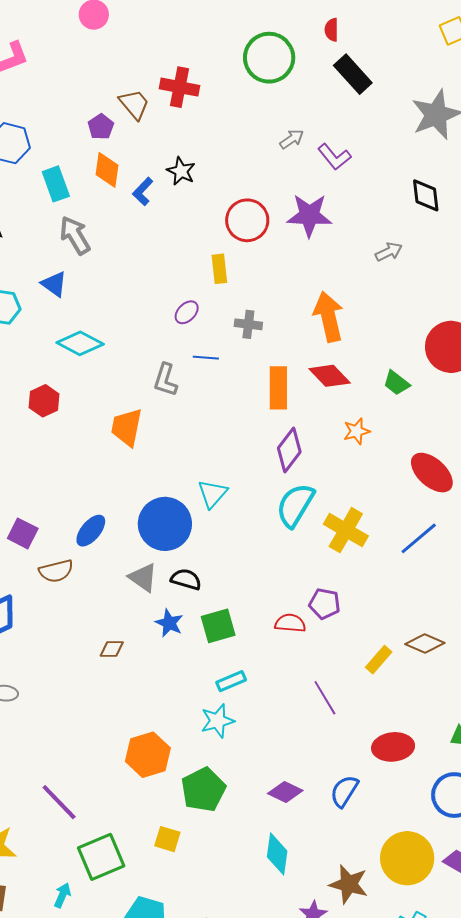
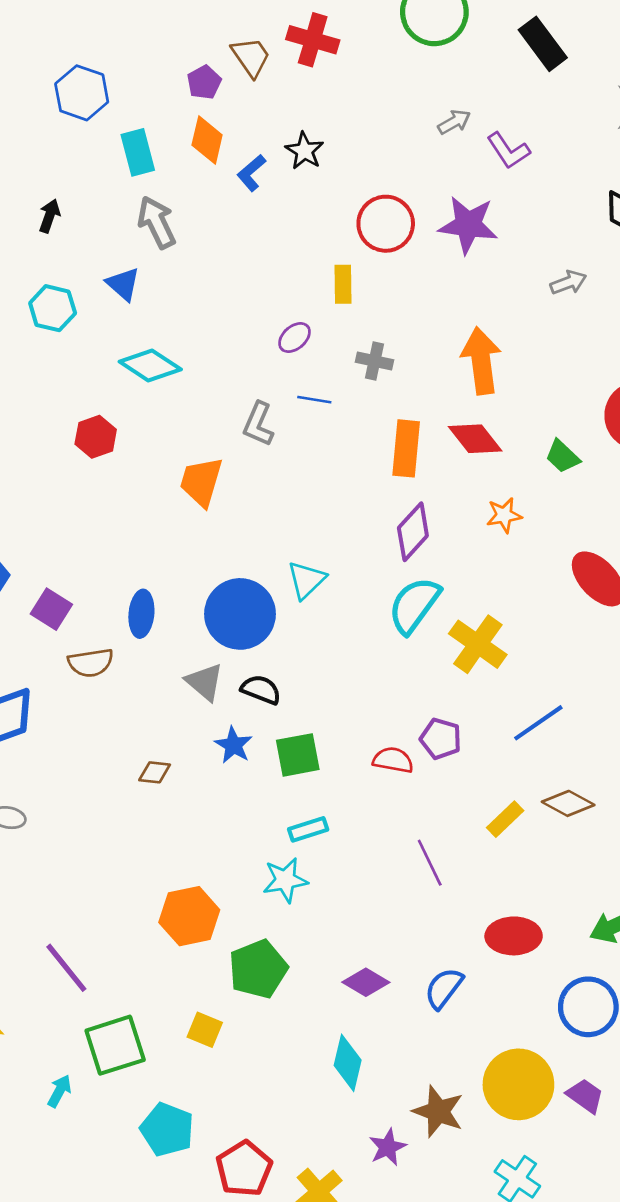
blue ellipse: (91, 531) -> (141, 614), turned -40
blue line: (419, 538) -> (538, 723), moved

